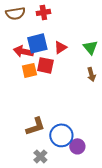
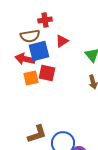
brown semicircle: (15, 13) -> (30, 36), moved
red triangle: (60, 47) -> (62, 41), moved

